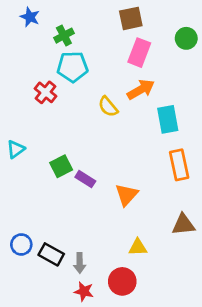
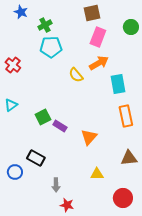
red cross: (45, 92) -> (13, 65), moved
black rectangle: (51, 254) -> (36, 158), moved
red circle: (122, 281) -> (123, 198), moved
red star: (84, 291) -> (67, 205), moved

